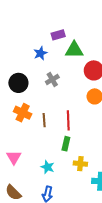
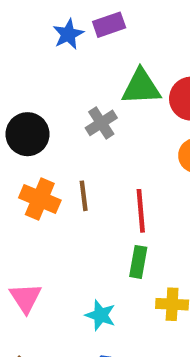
green triangle: (74, 50) -> (141, 87), moved
blue star: (40, 53) -> (68, 34), moved
brown line: (44, 120) -> (84, 196), moved

